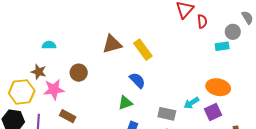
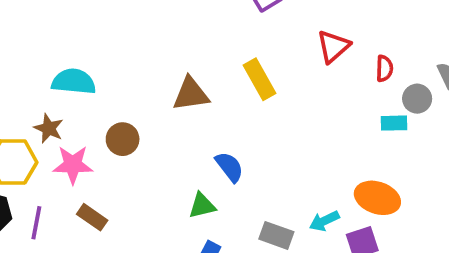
red semicircle: (202, 21) -> (384, 68), moved
cyan semicircle: (49, 45) -> (74, 82), size x1.6
yellow rectangle: (143, 50) -> (260, 79), moved

